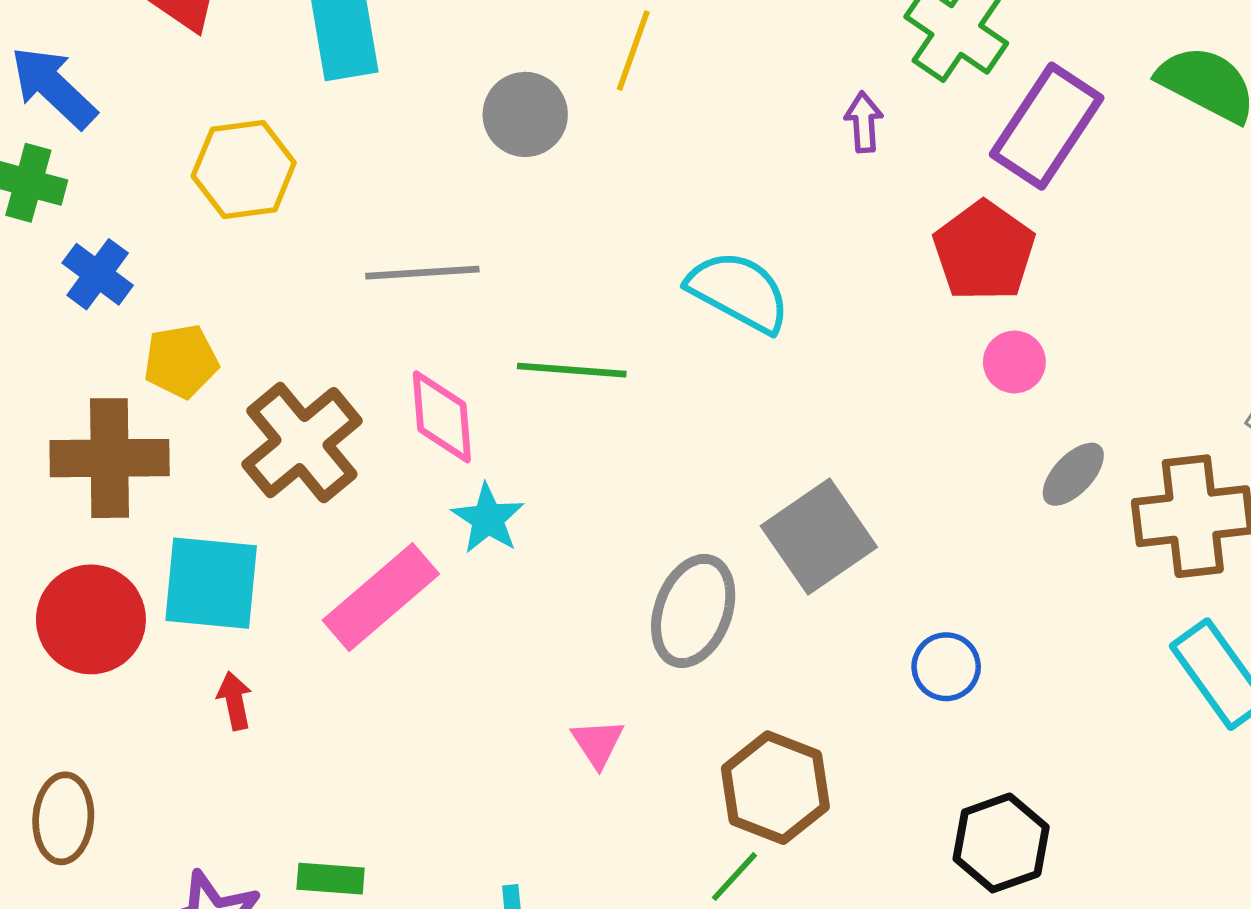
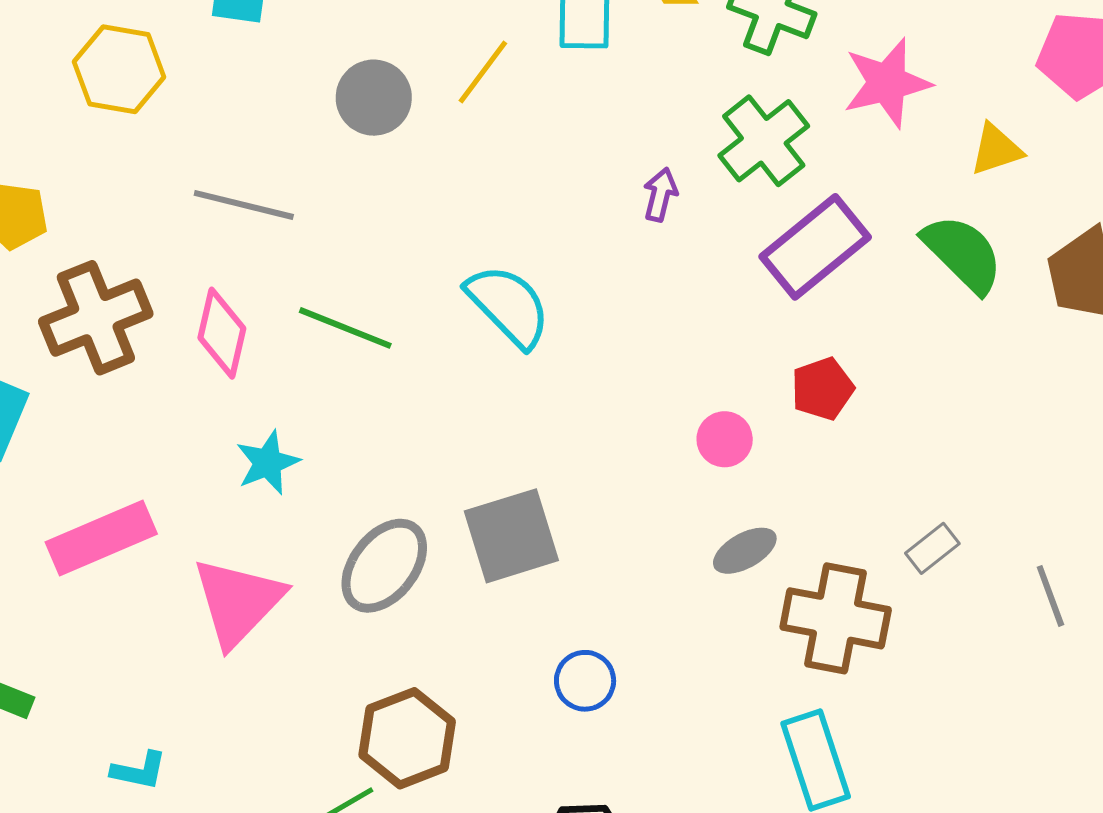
red pentagon: (984, 251) -> (822, 389), moved, size x0.7
cyan star: (488, 519) -> (268, 463), moved
pink rectangle: (381, 597) -> (101, 538), moved
pink triangle: (598, 743) -> (238, 602), moved, size x2.0

